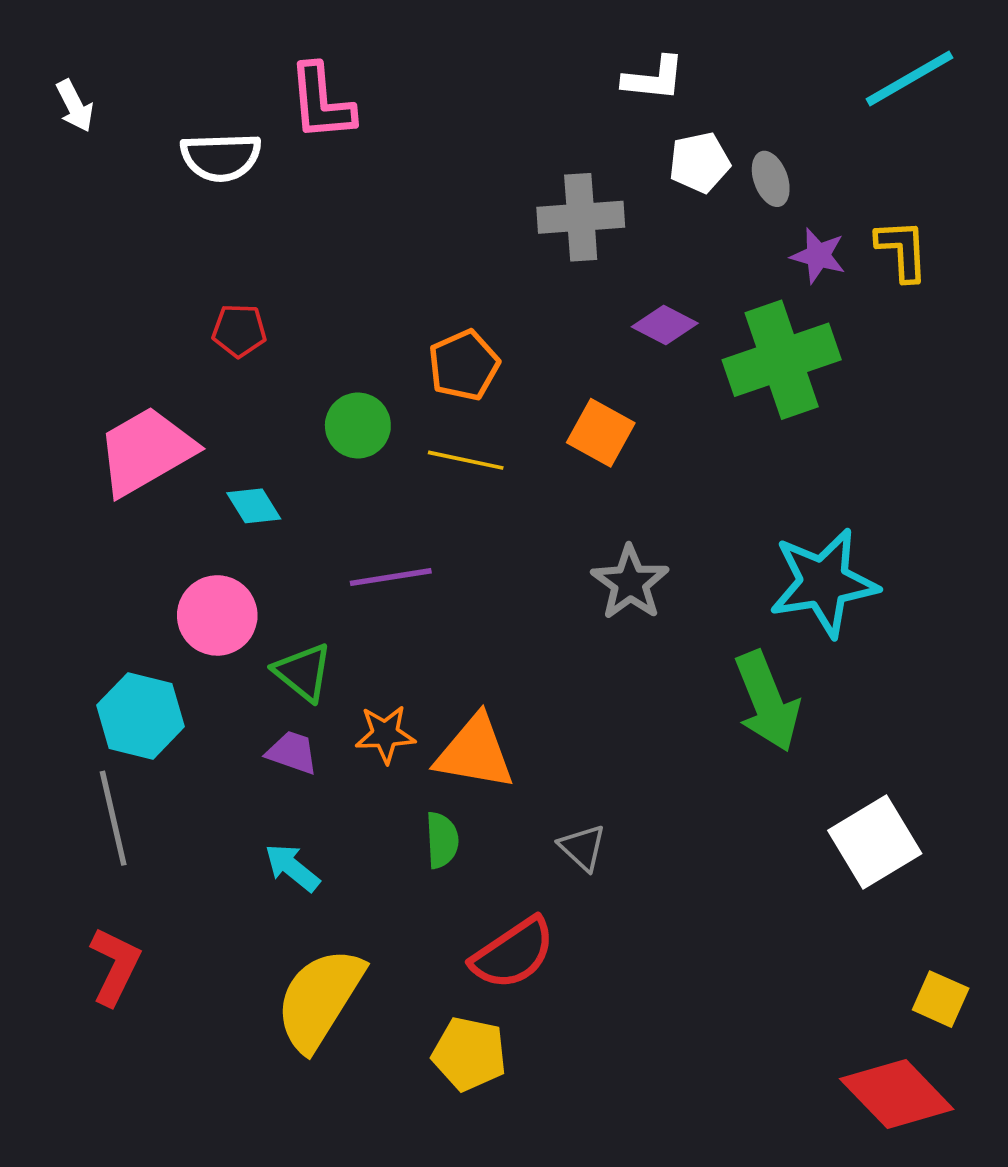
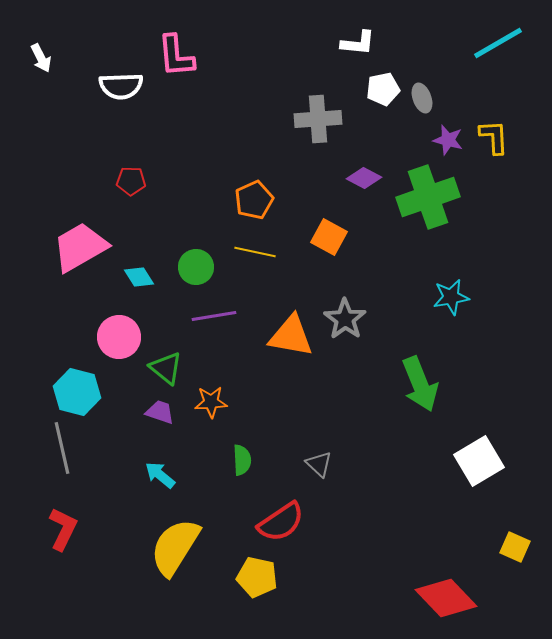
green circle: (358, 425) -> (196, 267), moved
cyan star: (824, 583) -> (451, 297), moved, size x0.6
orange triangle: (475, 752) -> (291, 336), moved
red diamond: (897, 1094) -> (446, 598), moved

